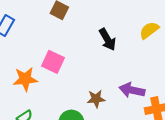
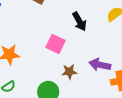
pink square: (53, 62) -> (56, 44), moved

